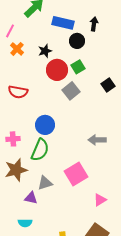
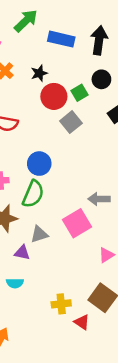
black arrow: (94, 24) -> (99, 40), size x1.6
black circle: (77, 41) -> (101, 79), moved
gray arrow: (97, 140) -> (99, 199), moved

